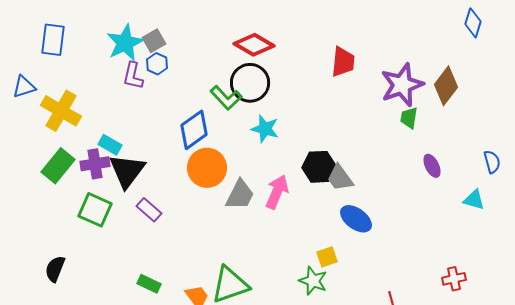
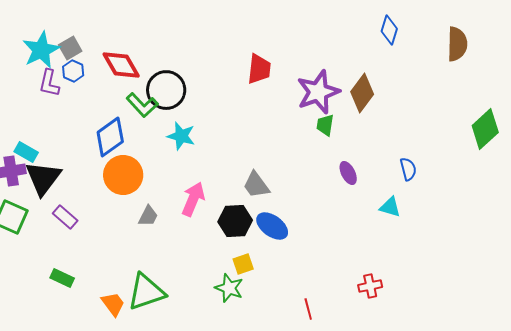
red diamond: (254, 45) -> (121, 65), moved, turned 30
black hexagon: (319, 167) -> (235, 221), moved
gray trapezoid: (240, 195) -> (148, 216), moved, size x0.7
green rectangle: (149, 284) -> (62, 278), moved

